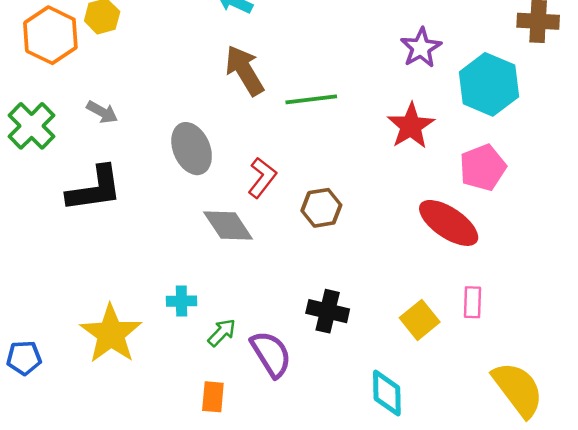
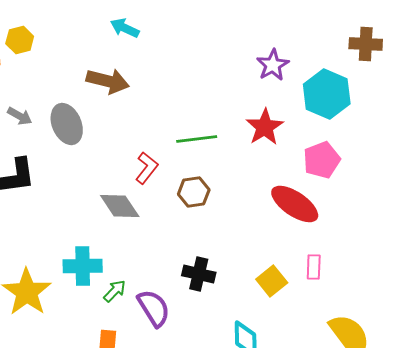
brown arrow: (244, 70) -> (108, 81), moved, turned 135
green line: (311, 99) -> (197, 139), moved
gray ellipse: (192, 149) -> (67, 124), moved
cyan cross: (181, 301) -> (83, 266), size x1.6

